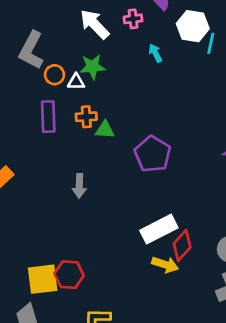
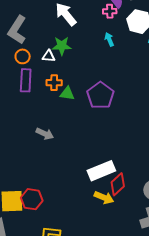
pink cross: (133, 19) -> (110, 11), moved
orange circle: (54, 75) -> (23, 56), moved
purple pentagon: (153, 154) -> (100, 95), moved
gray arrow: (79, 186) -> (45, 134), turned -72

